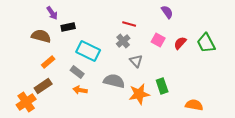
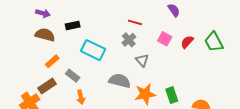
purple arrow: (52, 13) -> (43, 13), moved, turned -40
gray rectangle: (77, 72) -> (73, 76), moved
green rectangle: (162, 86) -> (172, 95), moved
orange arrow: (80, 90) -> (81, 97), moved, turned -112

